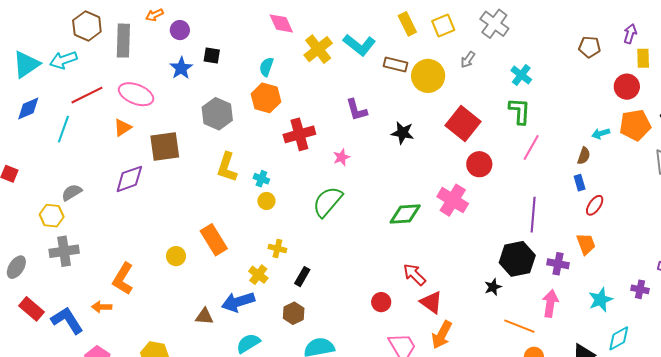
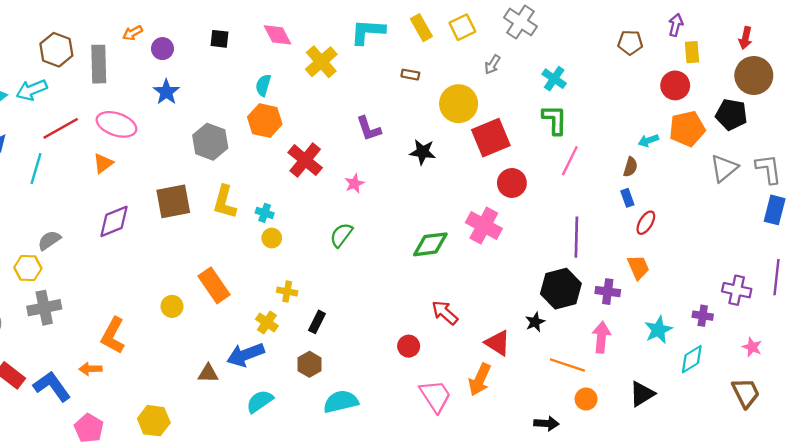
cyan L-shape: (359, 45) -> (368, 32), moved, turned 148
black square: (212, 55) -> (219, 39), moved
brown rectangle: (396, 64) -> (410, 75), size x0.7
yellow circle: (428, 76) -> (459, 104), moved
red square: (463, 123) -> (491, 138), turned 32
red cross: (299, 134) -> (305, 160), turned -32
brown square: (165, 146) -> (173, 201), moved
green semicircle: (328, 202) -> (341, 235), size x0.7
red triangle: (431, 302) -> (498, 343), moved
cyan diamond: (619, 338) -> (692, 359), moved

